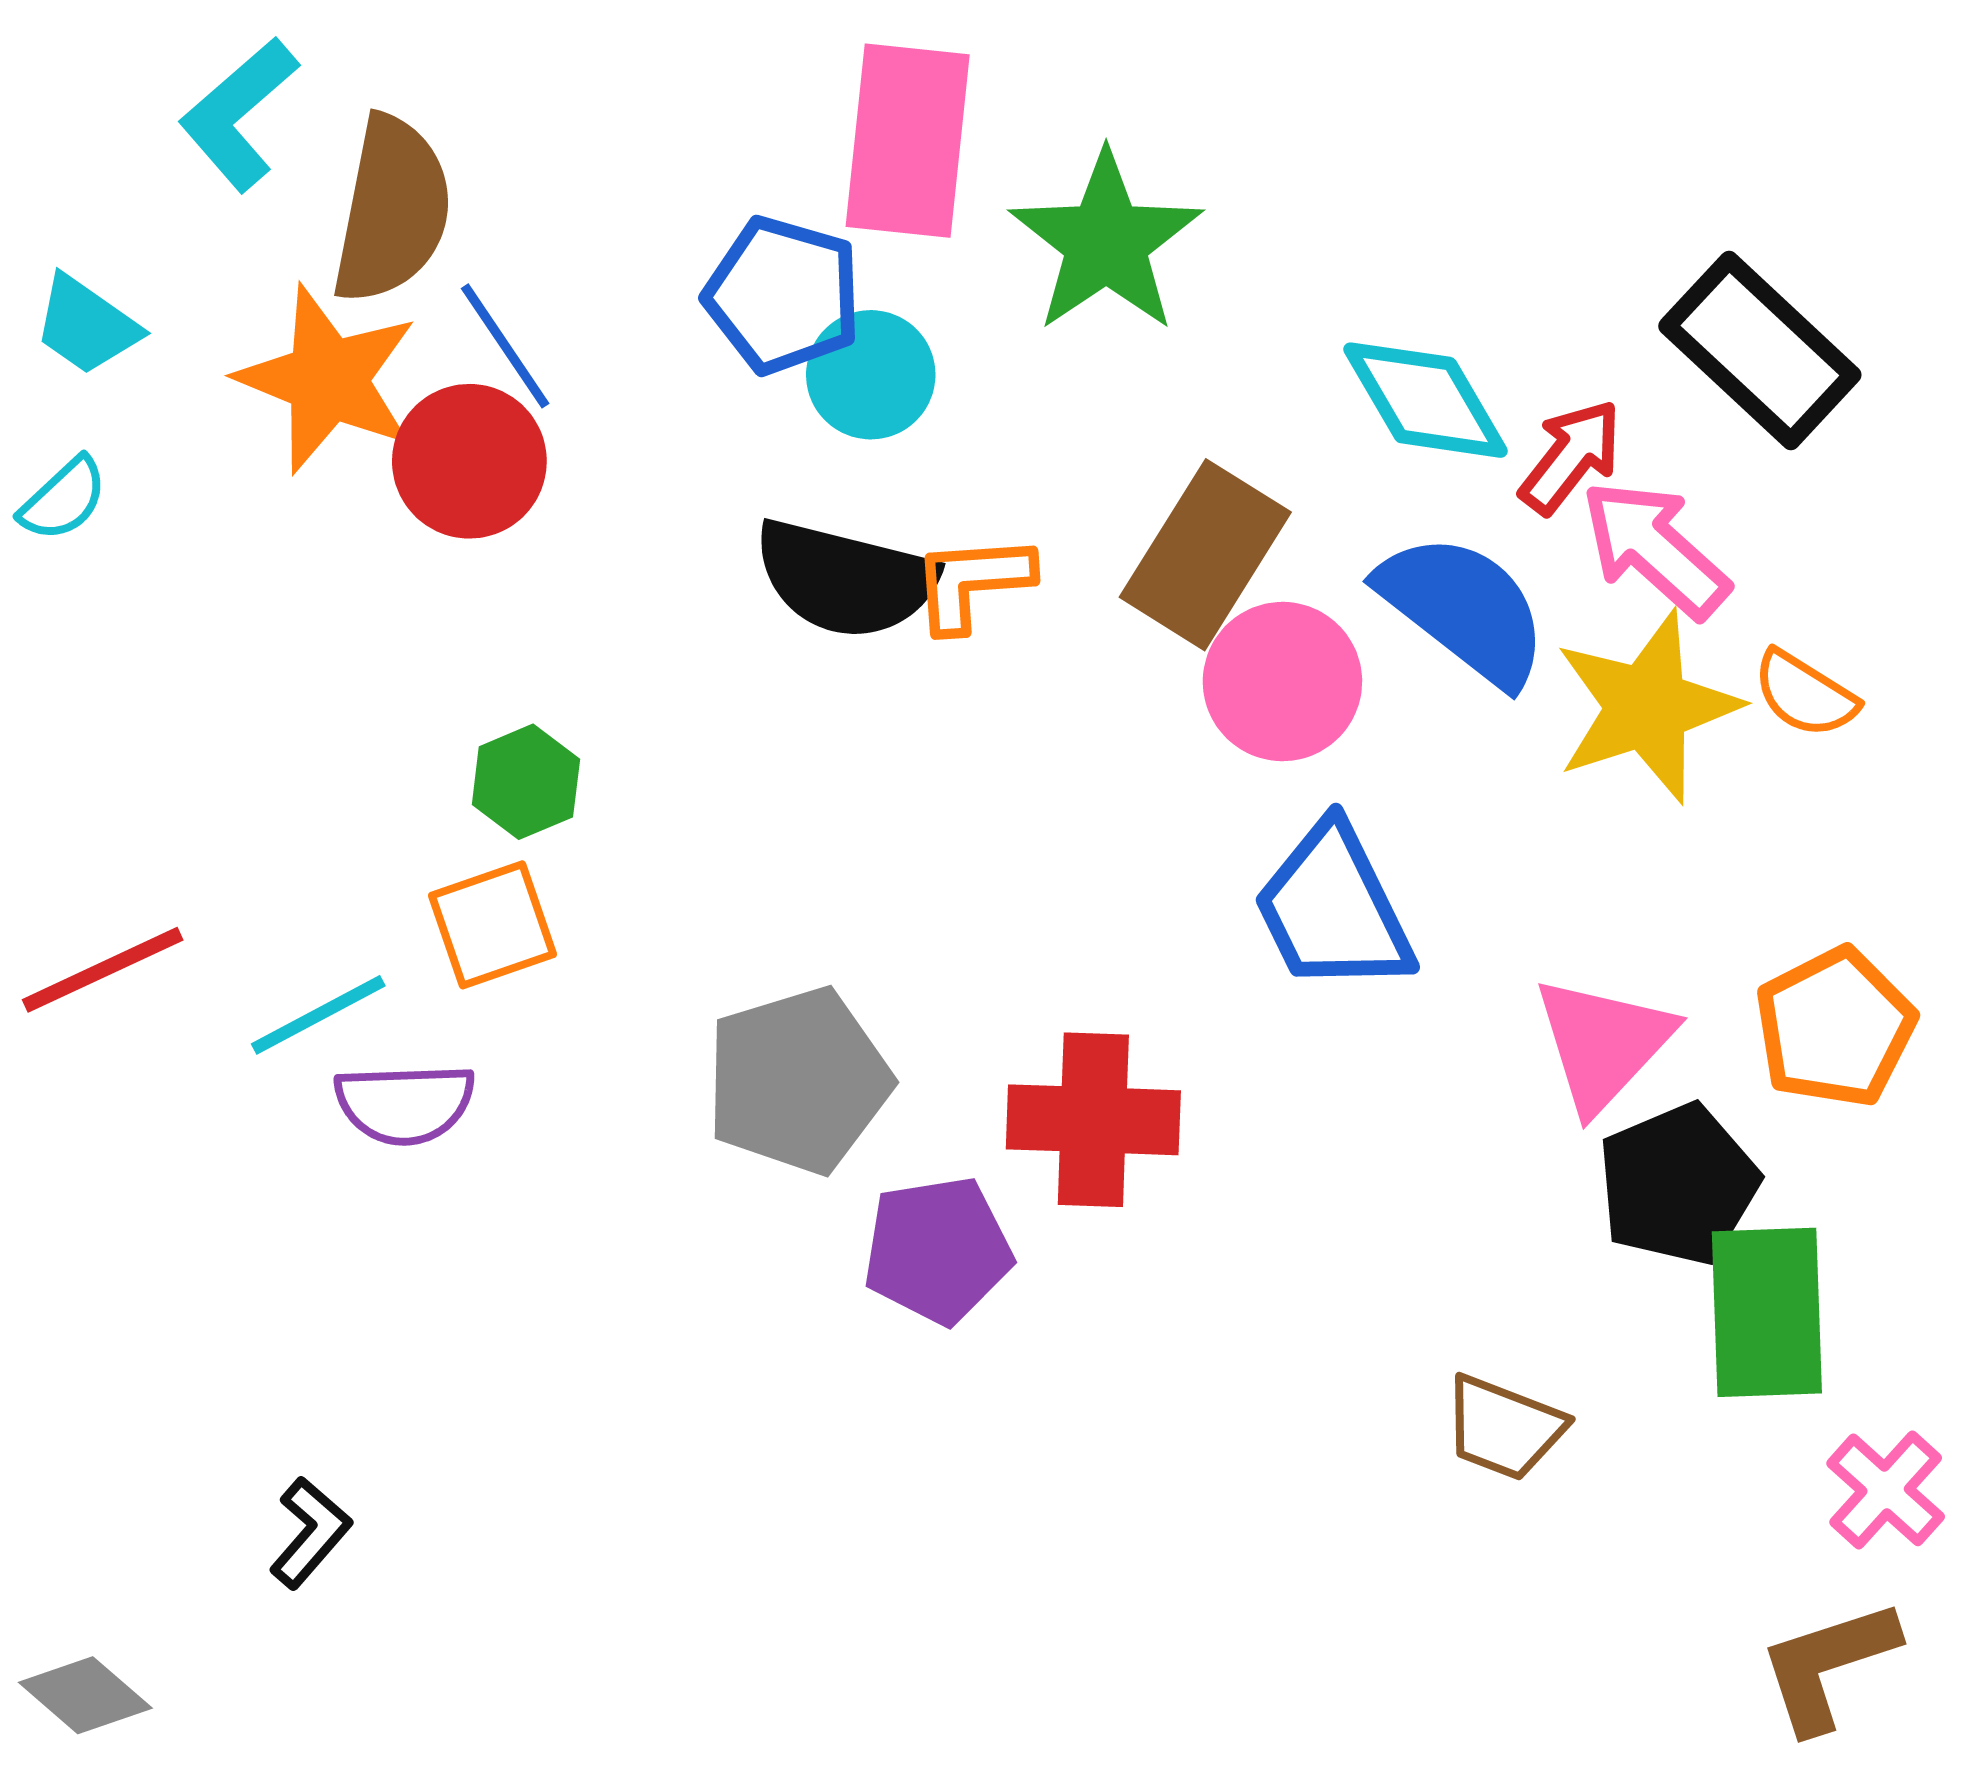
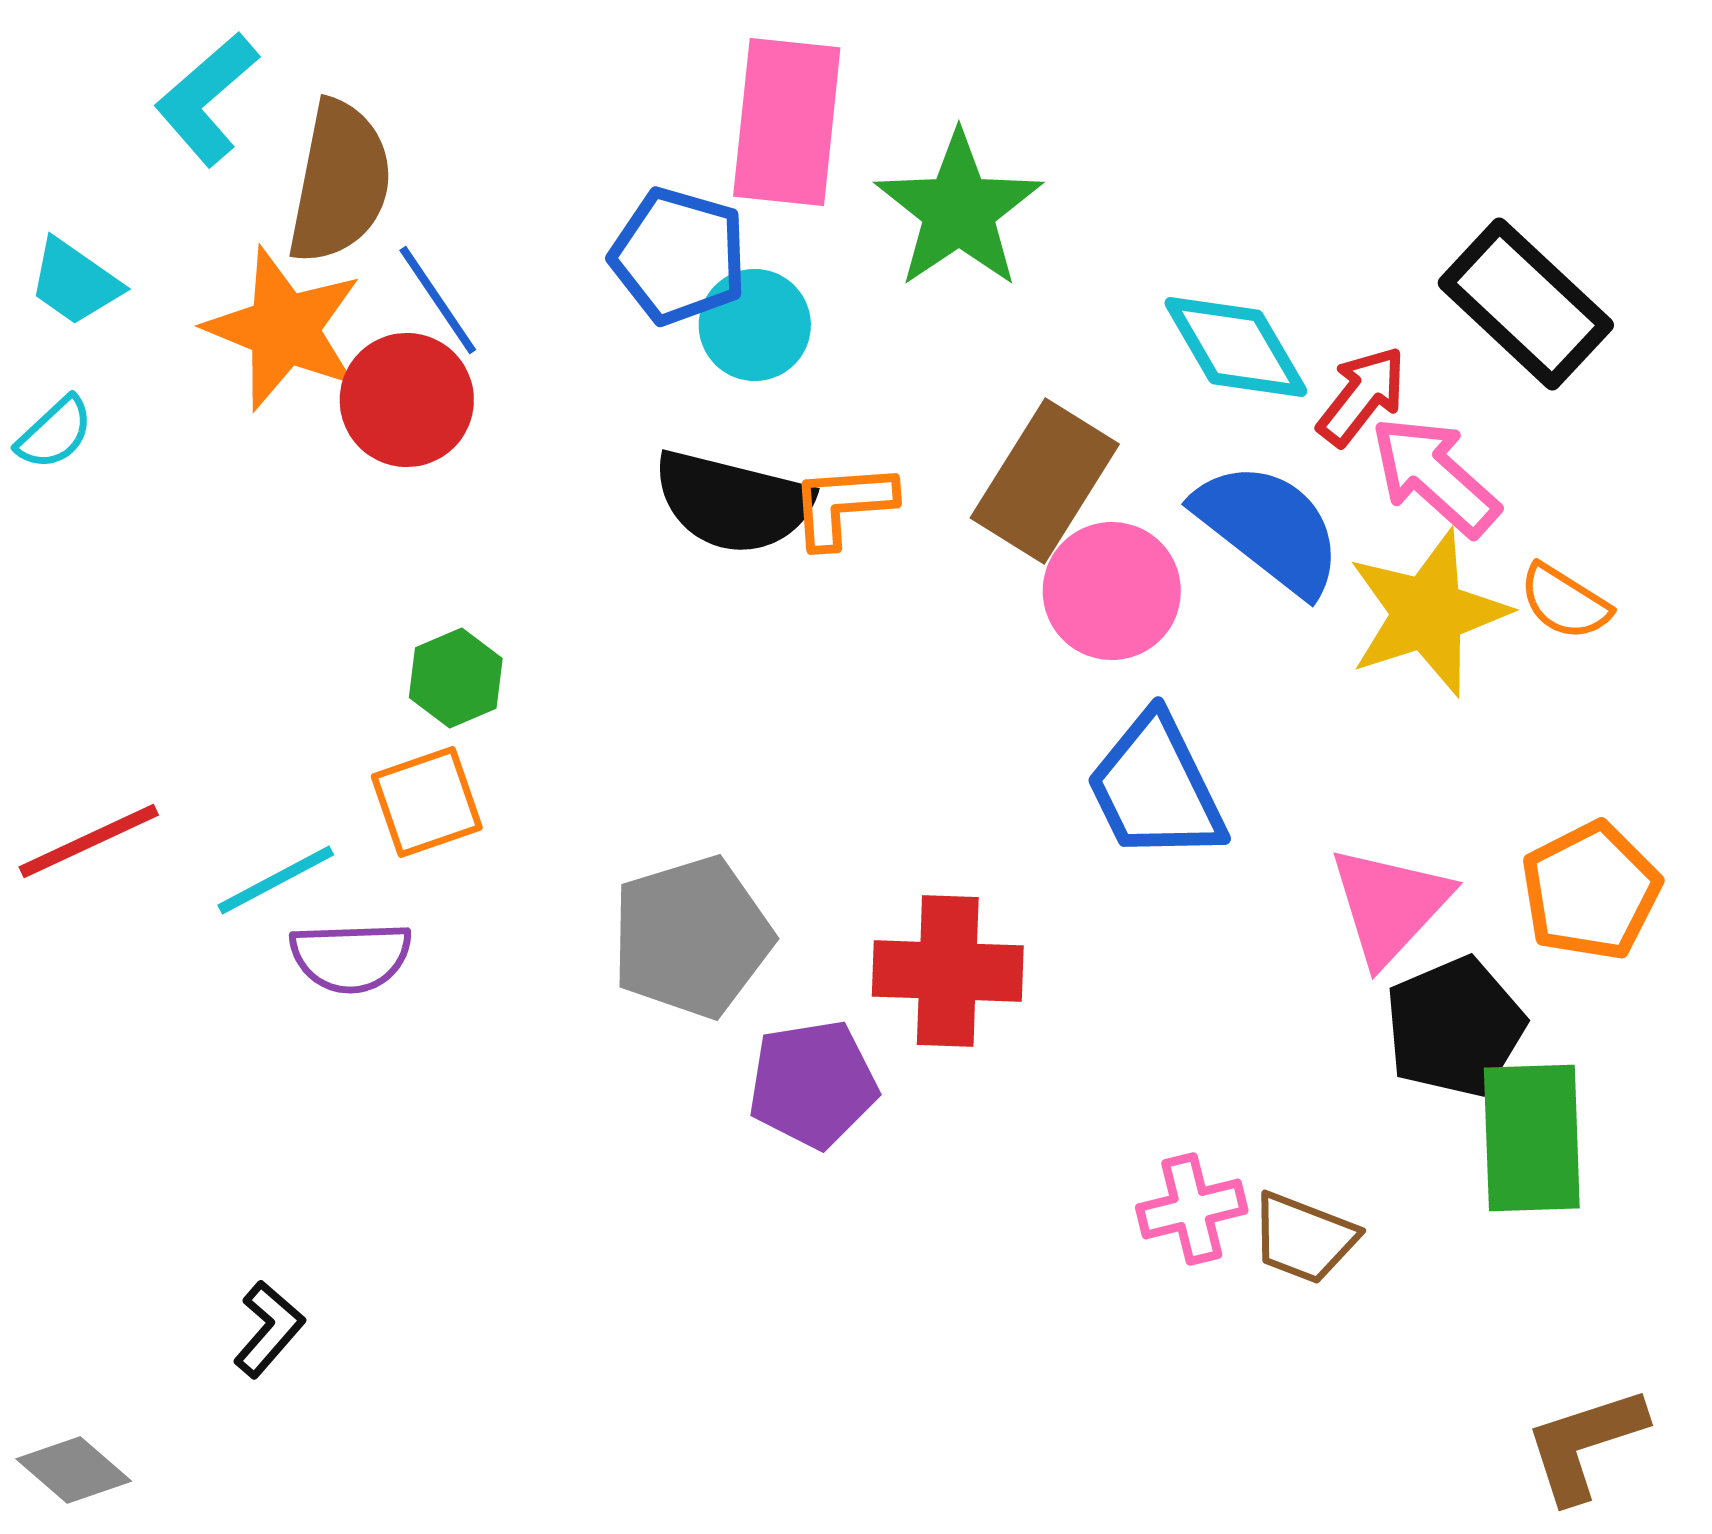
pink cross: (1886, 1490) -> (1192, 1209), moved, turned 34

